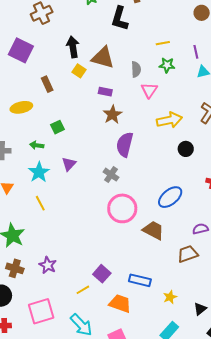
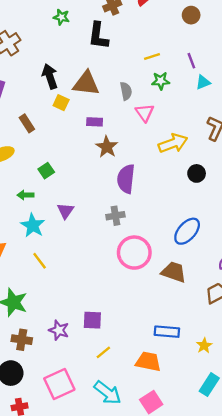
gray cross: (111, 175) -> (115, 216), turned -35
purple square: (102, 274) -> (92, 320), moved, turned -30

